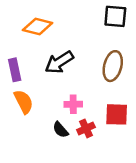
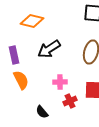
black semicircle: (60, 130) -> (42, 112), moved

